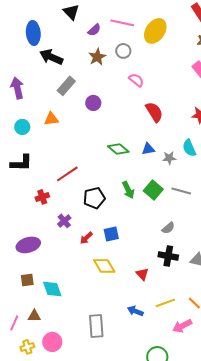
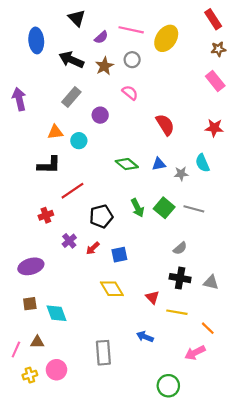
black arrow: (51, 57) -> (71, 60), moved
pink semicircle: (136, 80) -> (130, 93), moved
cyan circle: (22, 127) -> (79, 141), moved
black L-shape: (21, 163) -> (49, 165), moved
red arrow: (86, 238) -> (93, 248), moved
yellow line: (165, 303) -> (177, 312), moved, turned 30

